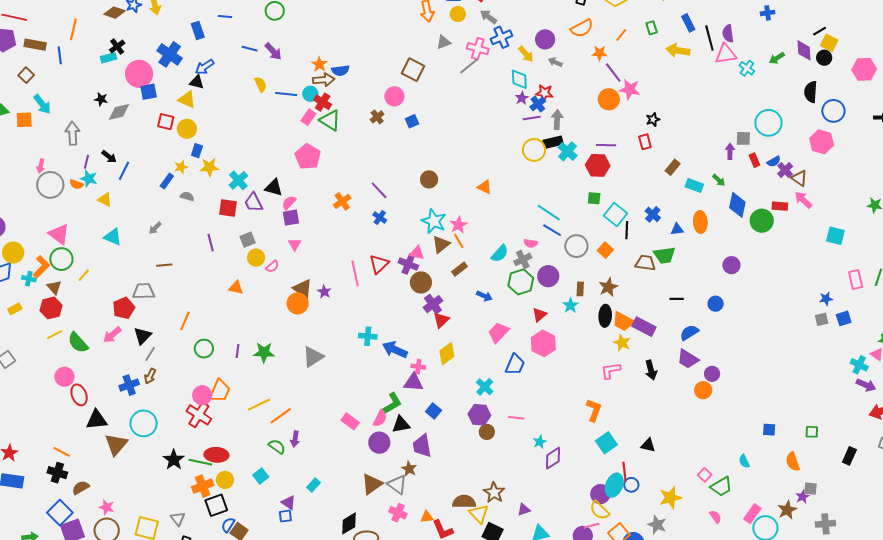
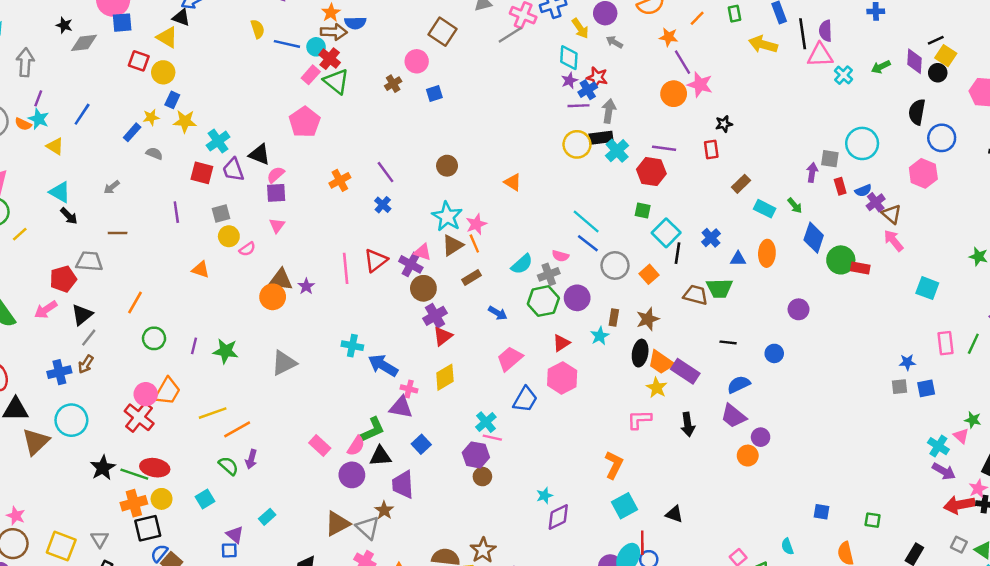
black arrow: (109, 157) -> (69, 216), moved
red rectangle: (780, 206) -> (860, 268), moved
brown triangle: (303, 289) -> (281, 280), turned -35
pink line: (516, 418) -> (492, 438), moved

